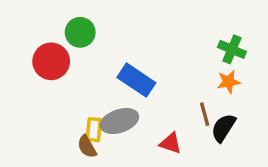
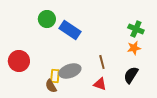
red circle: (51, 61) -> (19, 61), moved
blue rectangle: (136, 80) -> (70, 30), moved
brown line: (205, 114) -> (102, 62), moved

